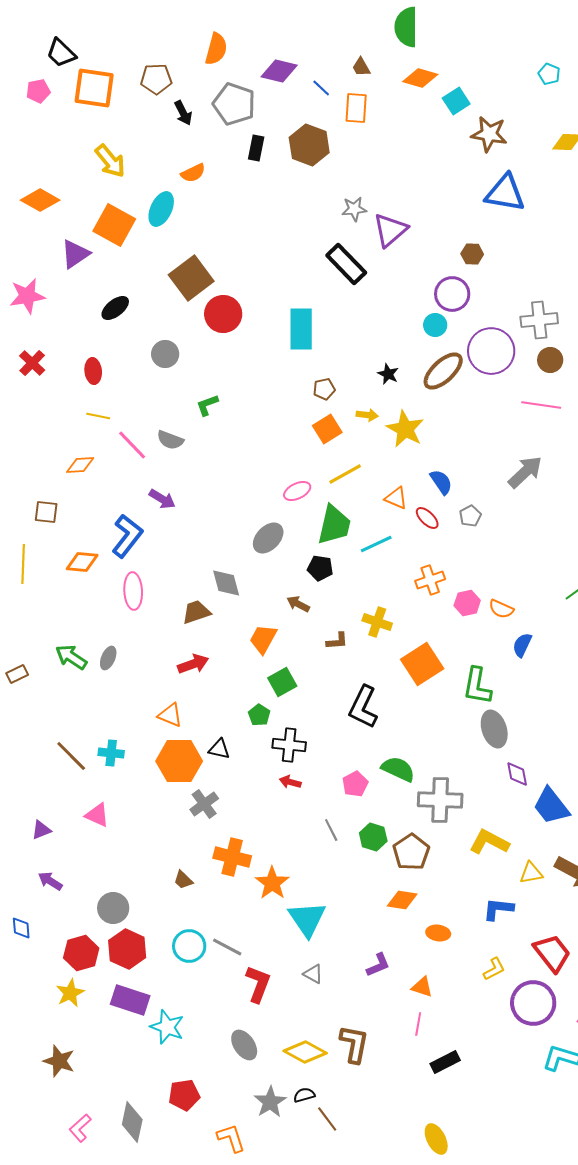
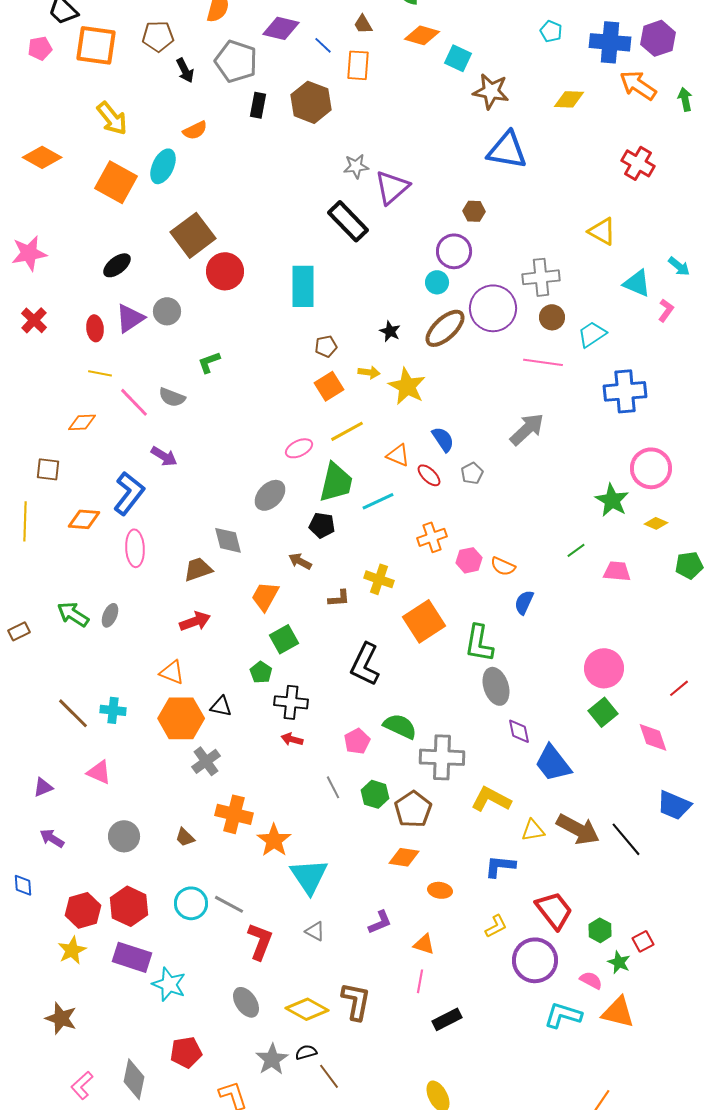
cyan square: (456, 101) -> (458, 58), turned -32
purple triangle: (75, 254) -> (130, 318), moved
gray circle: (113, 908) -> (124, 836), moved

